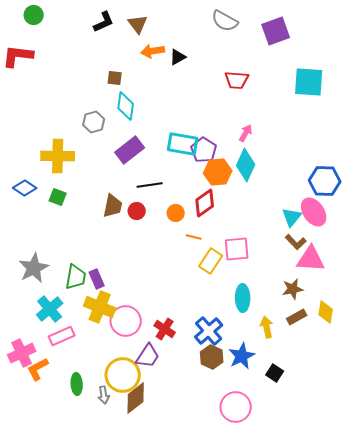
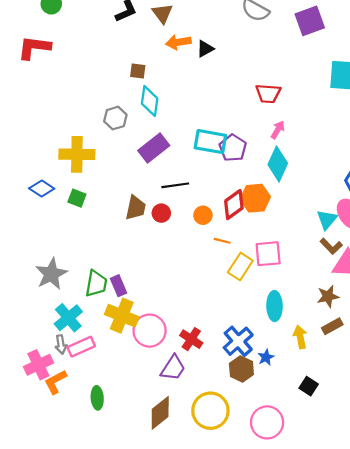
red trapezoid: (237, 80) -> (268, 93), moved
orange hexagon: (218, 172) -> (255, 198), moved
blue star: (242, 356) -> (266, 357), moved, size x0.6
yellow circle: (123, 375) -> (210, 411), moved
gray arrow: (104, 395) -> (61, 344), moved

